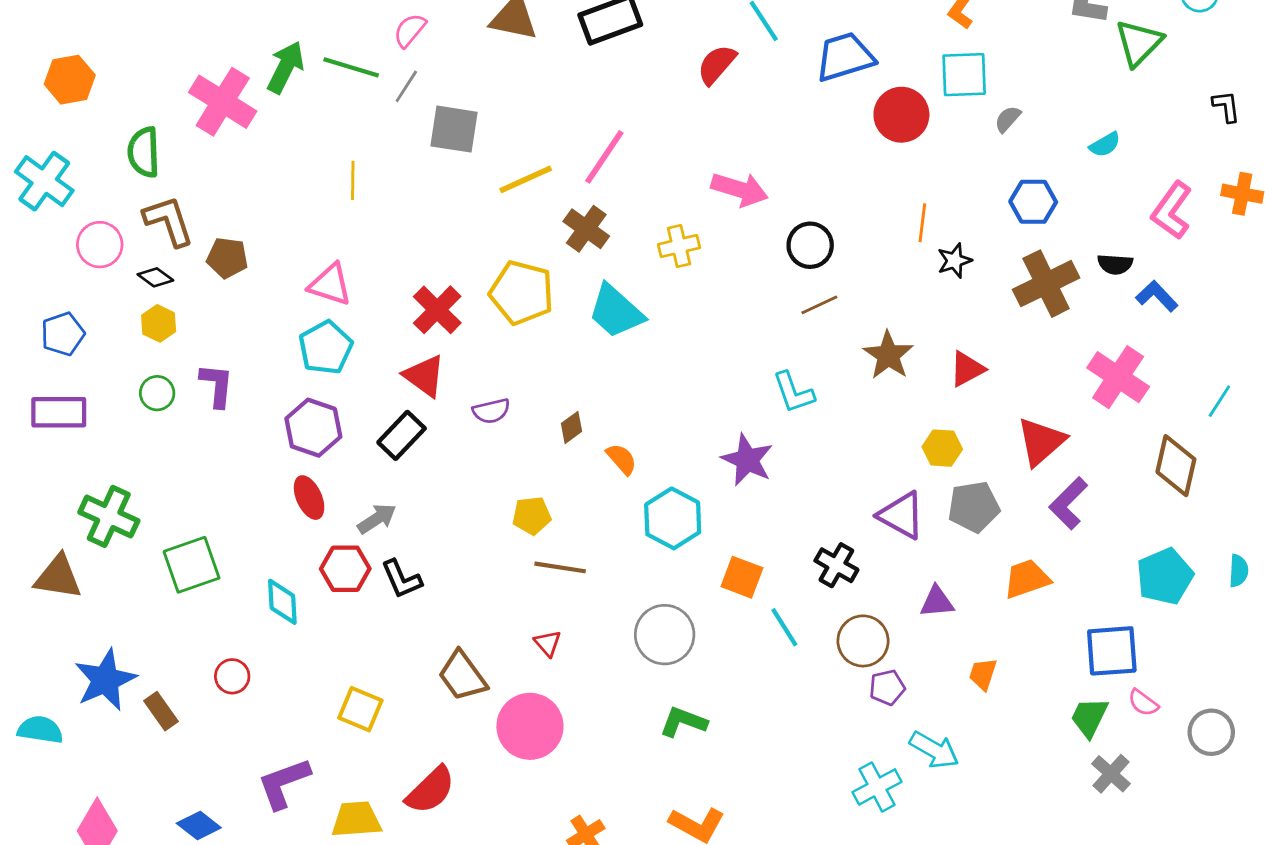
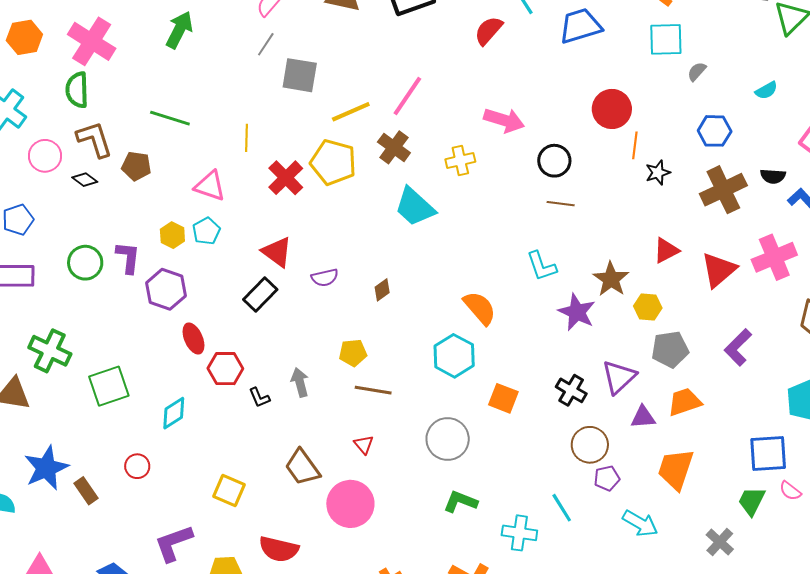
green line: (351, 67) -> (170, 118), moved
pink cross: (223, 102) -> (92, 41), moved
red circle: (901, 115) -> (612, 109), moved
yellow line: (353, 180) -> (247, 138), moved
yellow pentagon: (522, 293) -> (333, 162), moved
brown line: (819, 305) -> (561, 204), turned 32
red cross: (437, 310) -> (286, 178), moved
yellow hexagon: (159, 323) -> (172, 235), moved
cyan pentagon: (326, 348) -> (206, 231), size x0.7
brown star: (888, 355) -> (611, 279), moved
pink cross: (1118, 377) -> (774, 257), turned 33
green circle: (157, 393) -> (85, 263), size x1.4
purple hexagon: (313, 428) -> (166, 289), moved
red triangle: (1041, 442) -> (719, 270), moved
orange semicircle: (622, 459) -> (480, 308), moved, size x1.5
purple star: (747, 460) -> (577, 312), moved
purple triangle: (901, 515) -> (619, 377), moved, turned 48
gray arrow: (377, 519) -> (300, 382), moved, turned -72
red hexagon: (345, 569) -> (225, 369), moved
black L-shape: (401, 579) -> (259, 398), size x0.7
orange trapezoid: (1027, 579) -> (685, 402), moved
cyan diamond: (282, 602) -> (174, 413), turned 60
cyan line: (784, 627) -> (562, 508), moved
orange trapezoid: (983, 674) -> (676, 469), size x1.8
gray cross: (1111, 774) -> (720, 542), moved
cyan cross: (877, 787) -> (519, 533), moved, turned 36
red semicircle: (431, 790) -> (279, 549), turned 57

